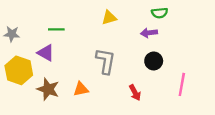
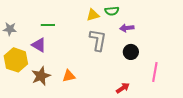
green semicircle: (160, 13) -> (112, 11), moved
gray L-shape: (106, 61) -> (98, 40), moved
brown star: (48, 89) -> (41, 76), turned 30
red arrow: (135, 93) -> (123, 88), moved, turned -96

